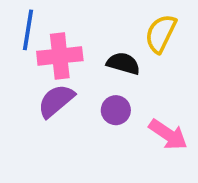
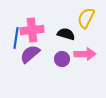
blue line: (28, 30) -> (16, 38), moved
pink arrow: (168, 134) -> (85, 54), moved, turned -35

